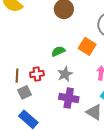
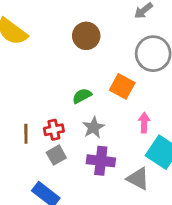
gray square: (24, 92) -> (56, 155), moved

